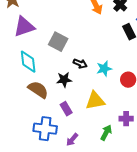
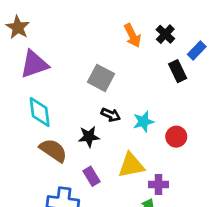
gray square: (58, 42) -> (101, 78), moved
purple cross: (126, 119) -> (158, 184), moved

